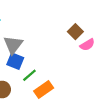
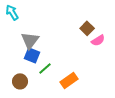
orange rectangle: (44, 89) -> (69, 80), moved

